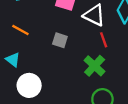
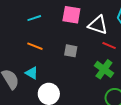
red line: (104, 40) -> (109, 46), turned -40

